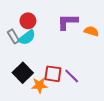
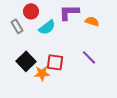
cyan semicircle: (27, 37) -> (47, 27), moved
purple line: (72, 76) -> (89, 57), moved

